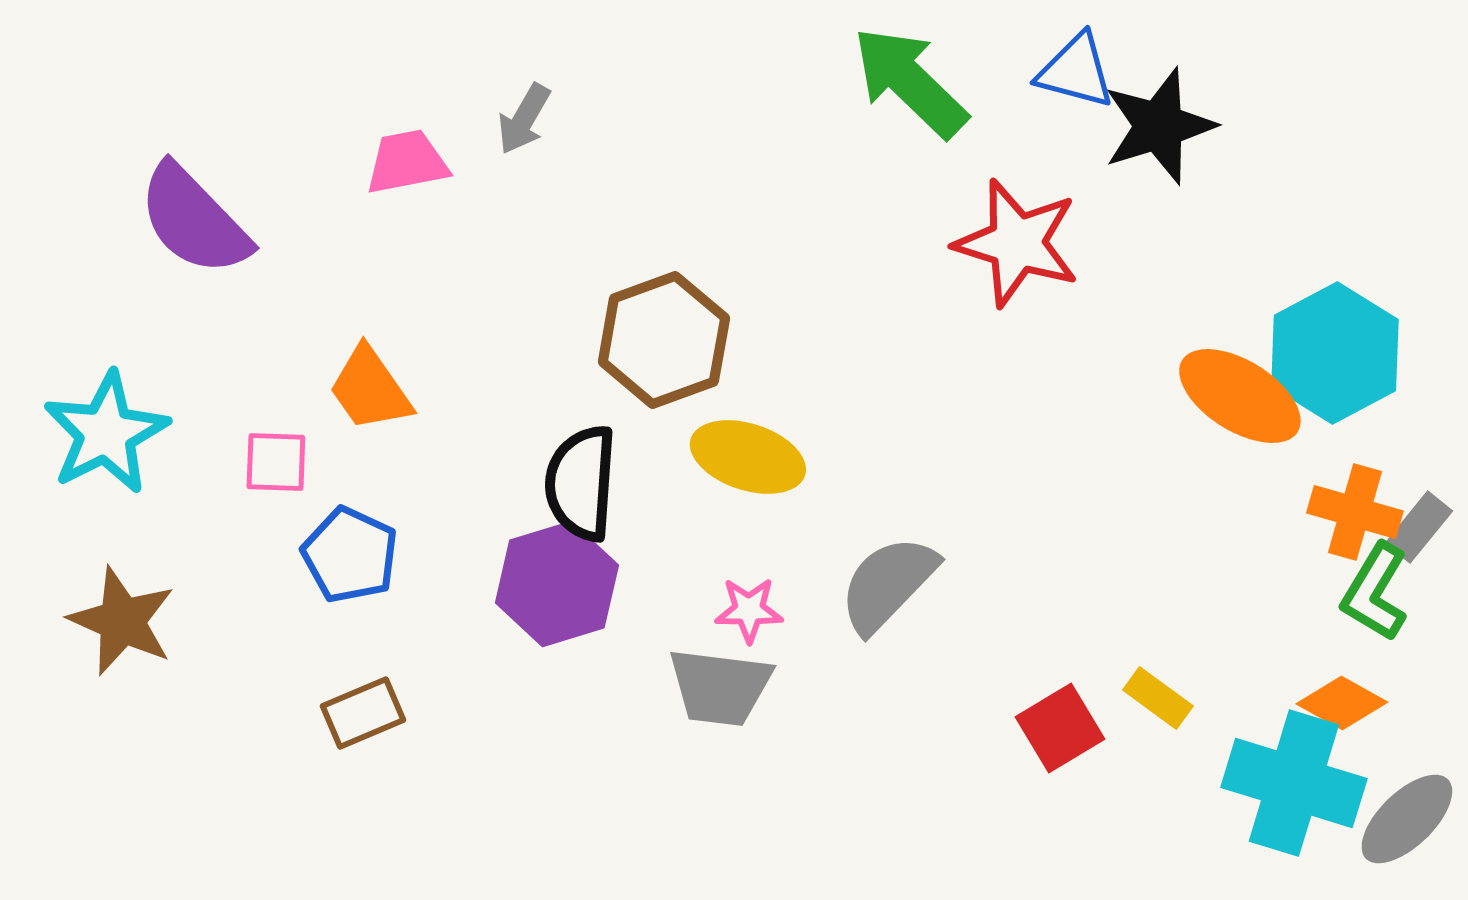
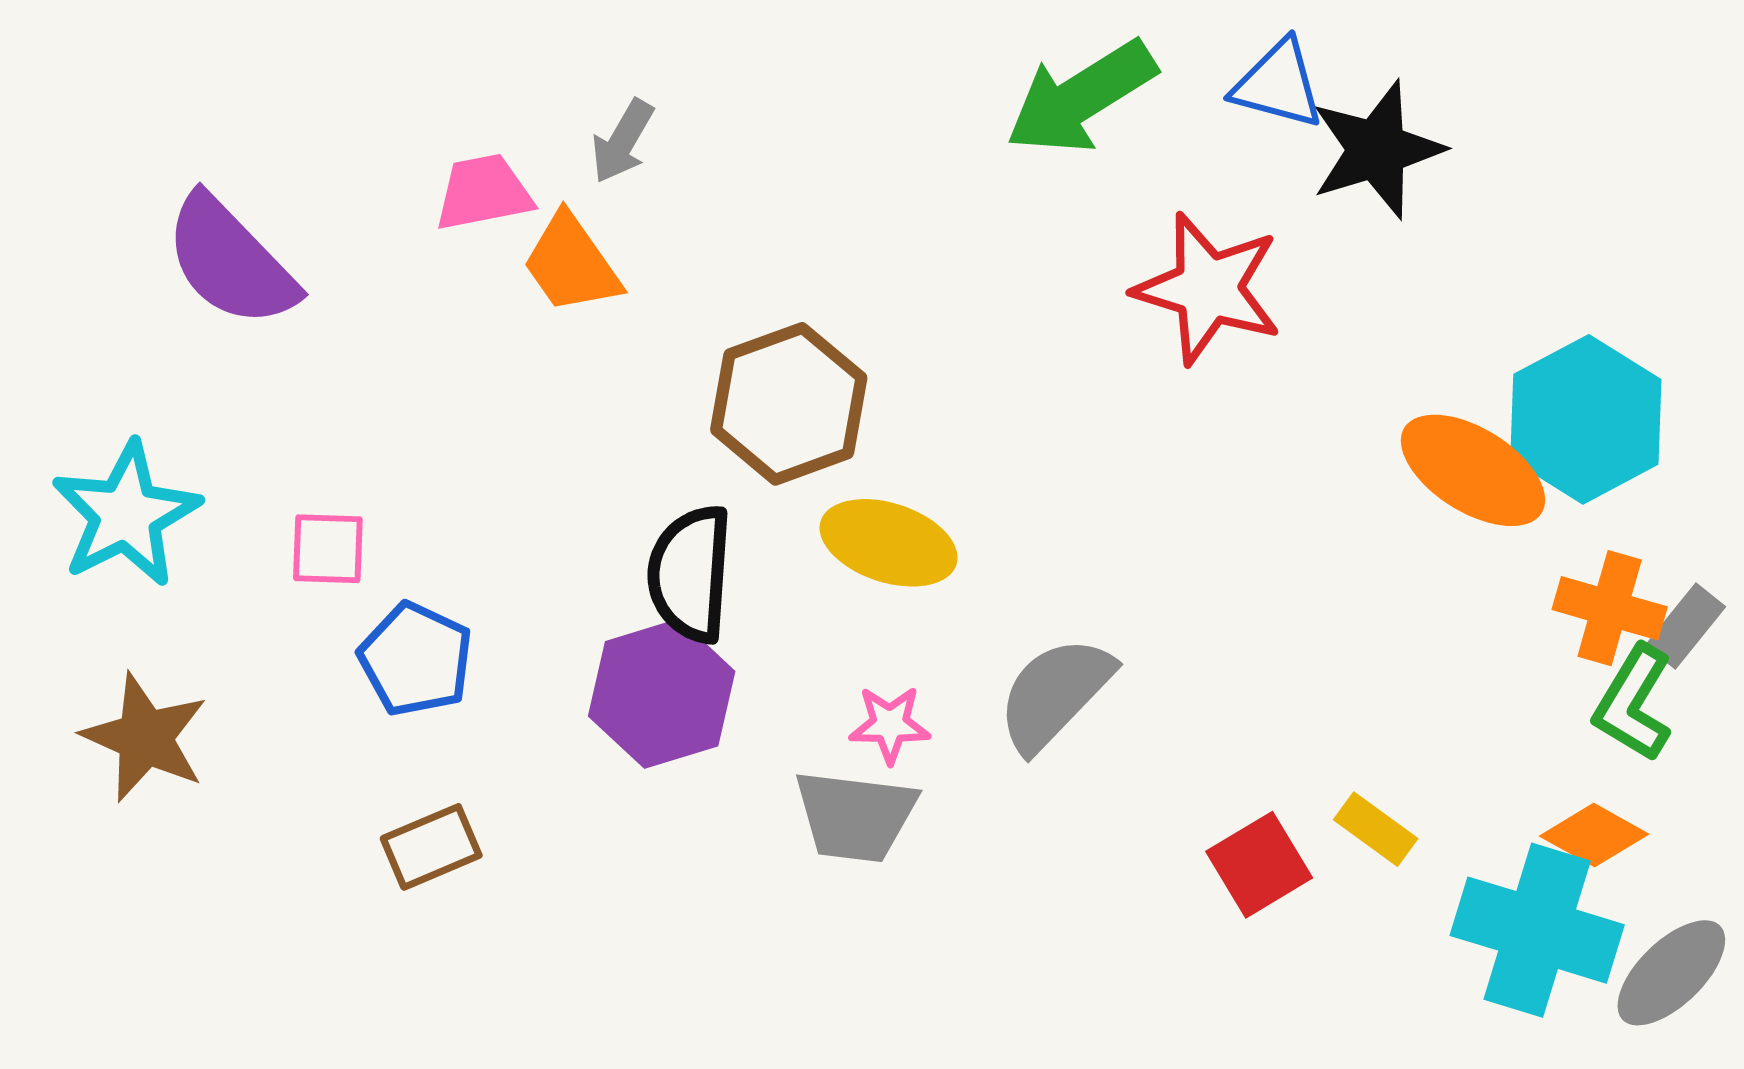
green arrow: (910, 82) -> (1081, 97), turned -76
orange trapezoid: (370, 389) -> (571, 264), moved

